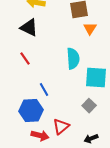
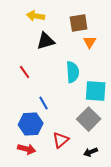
black triangle: (29, 28) -> (46, 41), moved, turned -42
gray square: (89, 106) -> (89, 119), size x1.6
red arrow: (40, 136) -> (27, 149), moved

